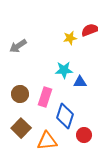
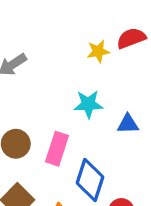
blue triangle: (80, 82) -> (128, 124), moved

